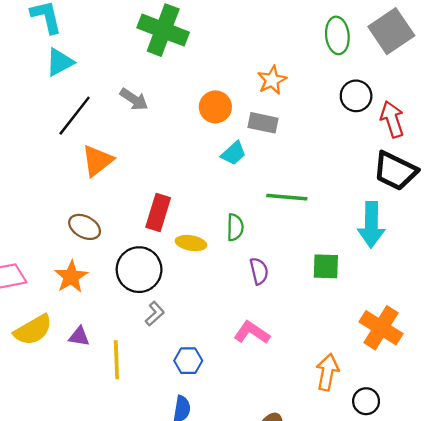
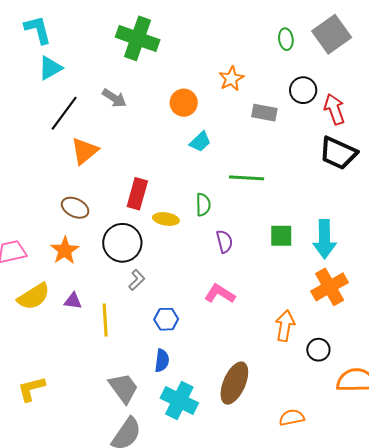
green ellipse: (337, 35) -> (286, 39), size x0.7
gray rectangle: (263, 123) -> (264, 113), moved
cyan arrow: (371, 225) -> (325, 239), moved
orange cross: (381, 328) -> (330, 287), turned 30

